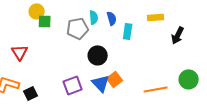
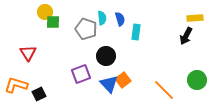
yellow rectangle: (156, 17) -> (195, 18), moved
gray pentagon: (78, 28) -> (86, 29), turned 30
purple square: (73, 85) -> (81, 74), moved
orange line: (156, 89) -> (164, 90), turned 55

